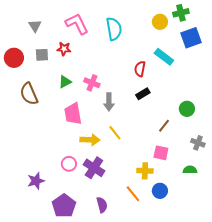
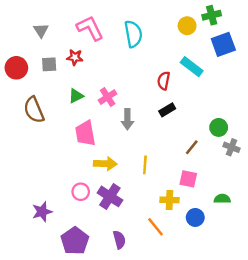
pink cross: (92, 83) -> (108, 97), turned 35
yellow line: (115, 133) -> (145, 165), moved, turned 42
gray cross: (198, 143) -> (231, 147), moved
blue circle: (160, 191) -> (195, 217), moved

